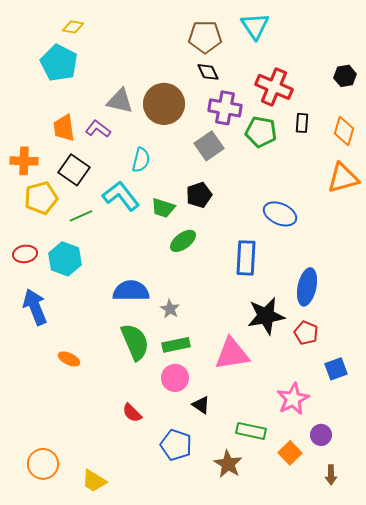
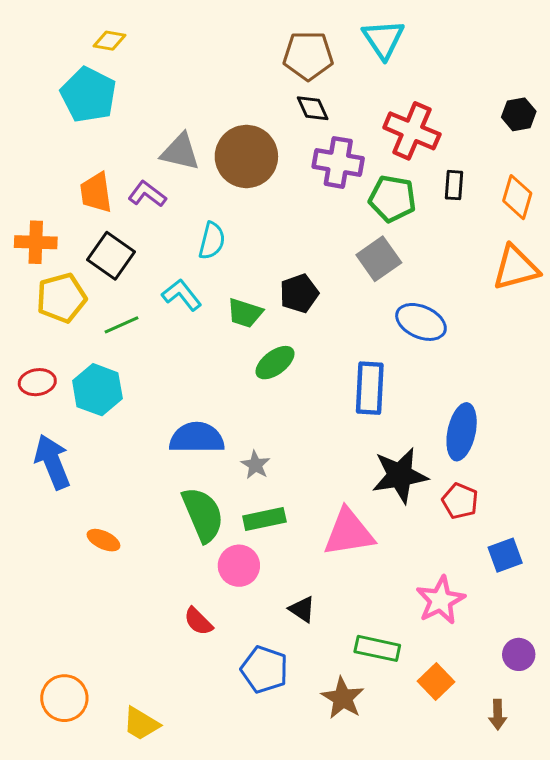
gray square: (209, 146) -> (379, 259), moved
cyan L-shape: (121, 196) -> (182, 295), size x0.7
pink circle: (175, 378) -> (239, 566), moved
purple circle: (321, 435) -> (519, 654), moved

